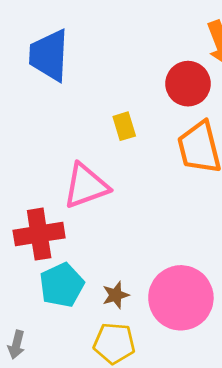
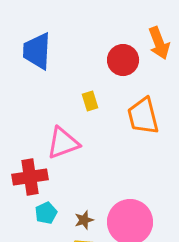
red circle: (188, 84) -> (123, 60), moved
cyan pentagon: (62, 285) -> (46, 213), size x0.7

